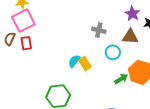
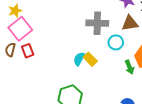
gray cross: (99, 30) -> (97, 23), size x1.5
green arrow: (121, 79) -> (129, 67), turned 112

